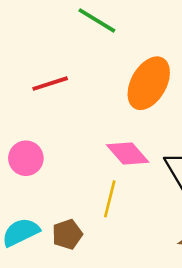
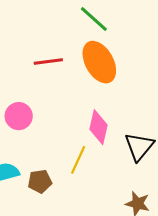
orange ellipse: (149, 83) -> (99, 62), moved, turned -69
pink diamond: (128, 154) -> (99, 127), turned 44

